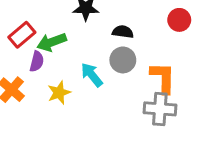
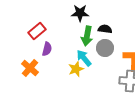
green arrow: (52, 42) -> (87, 36), moved, turned -60
yellow star: (59, 93) -> (76, 69), moved

